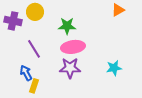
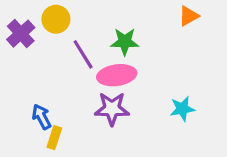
purple cross: (13, 21) -> (21, 34), turned 36
green star: (67, 26) -> (125, 42), moved
purple line: (34, 49) -> (83, 54), moved

